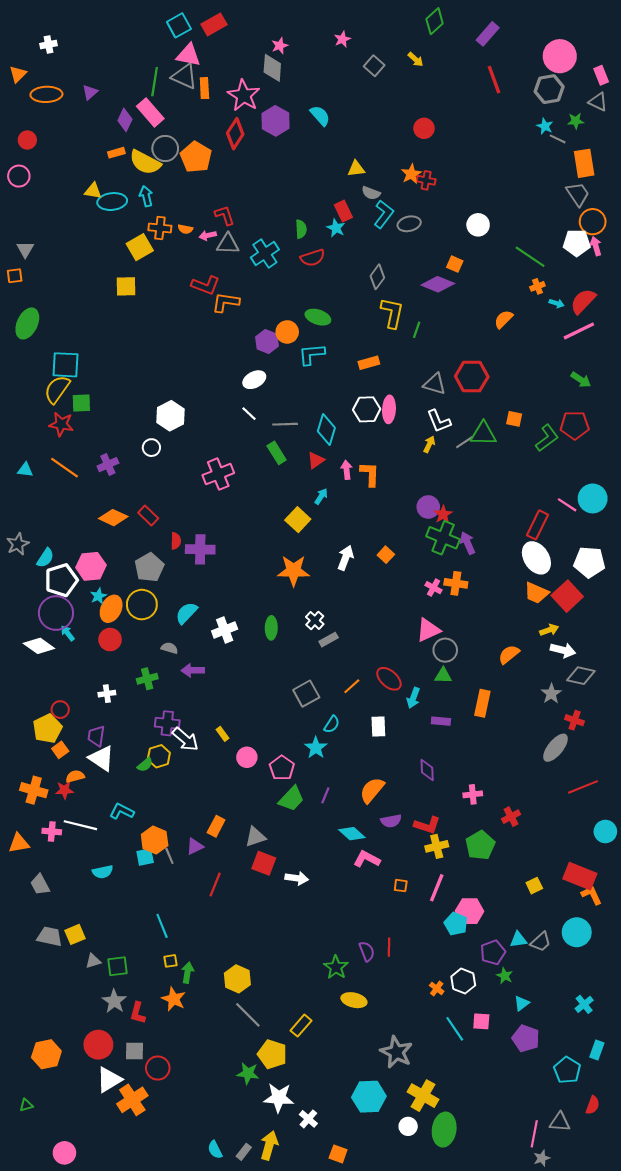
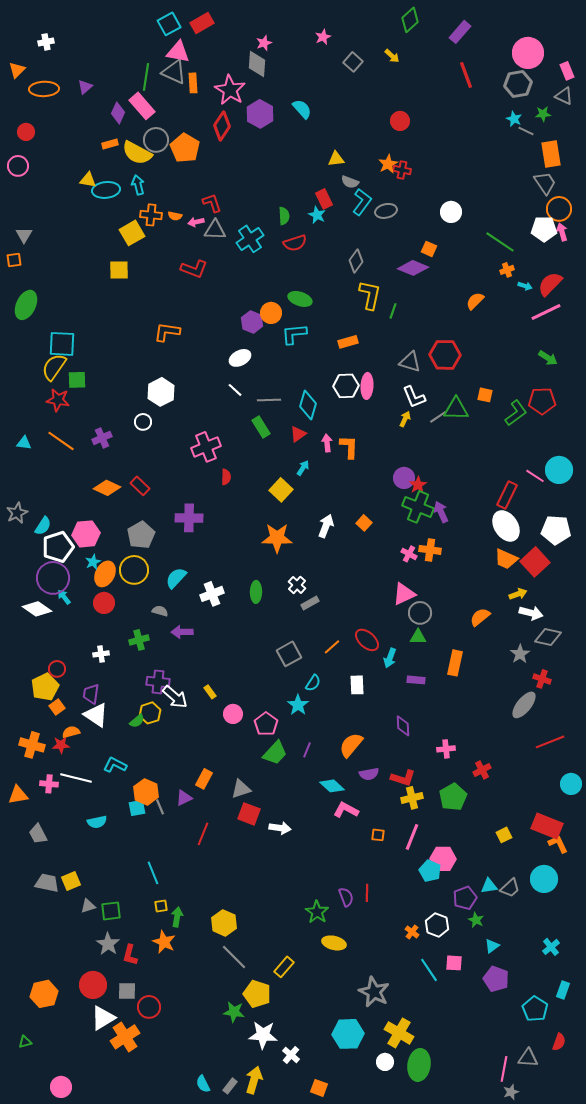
orange L-shape: (226, 302) -> (167, 332), moved
red semicircle: (176, 541) -> (226, 477), moved

